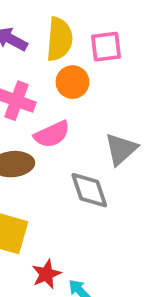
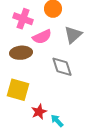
gray triangle: (121, 149) -> (73, 35), moved

